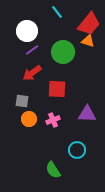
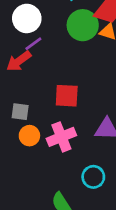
green circle: (63, 52) -> (83, 25), moved
red arrow: (32, 73) -> (19, 61), moved
pink cross: (53, 120) -> (61, 137), size x1.5

